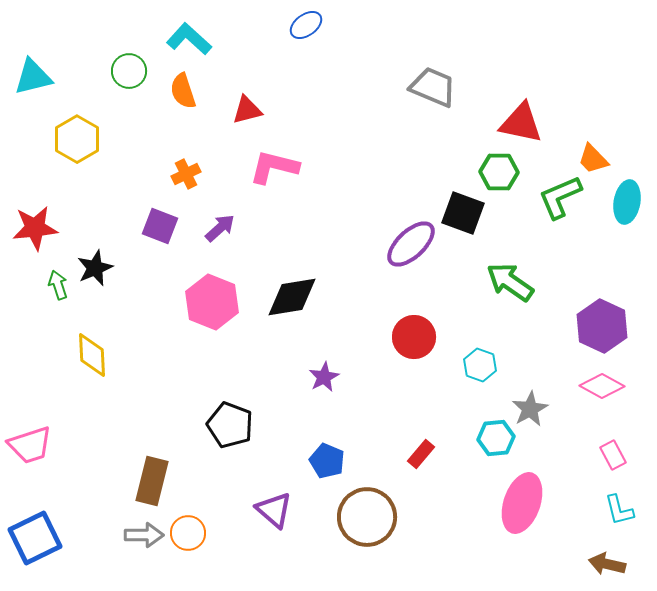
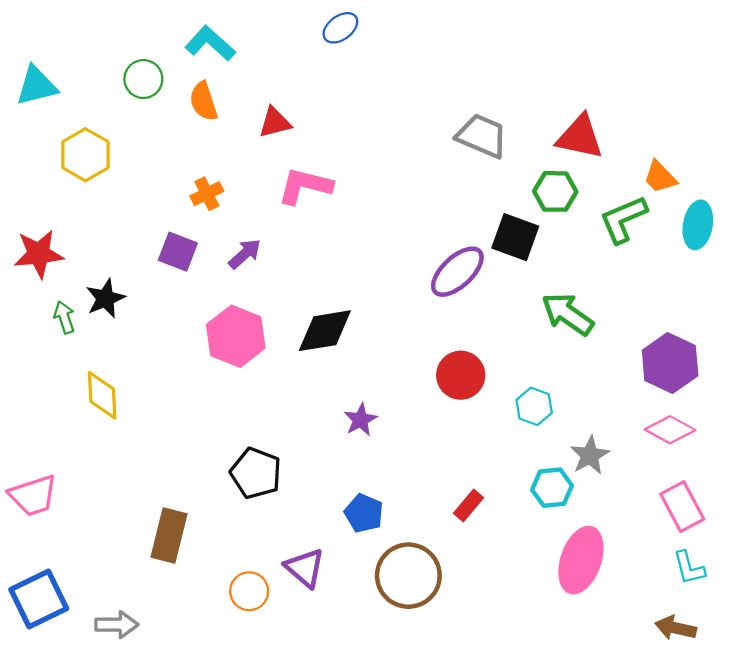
gray trapezoid: (433, 87) -> (482, 136), moved
pink rectangle: (613, 455) -> (682, 507), size x1.5
orange circle: (188, 533) -> (249, 591), moved
gray arrow: (144, 535) -> (117, 625), moved

